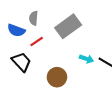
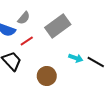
gray semicircle: (34, 18) -> (24, 18), turned -144

